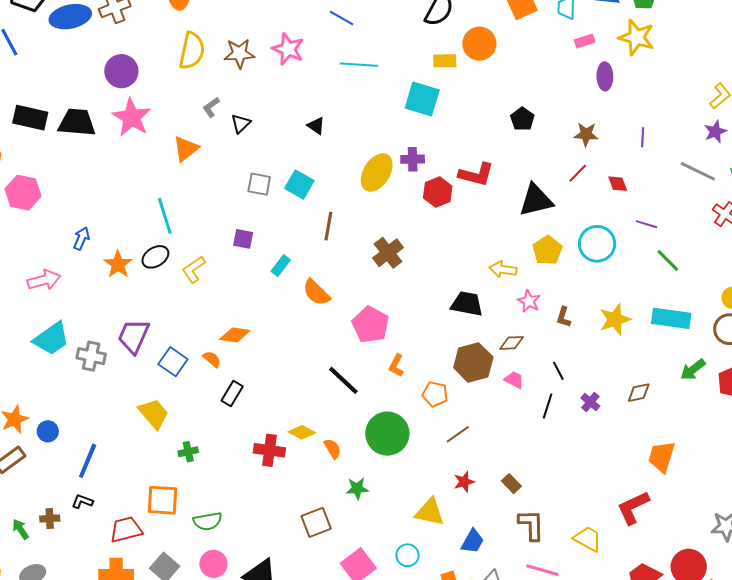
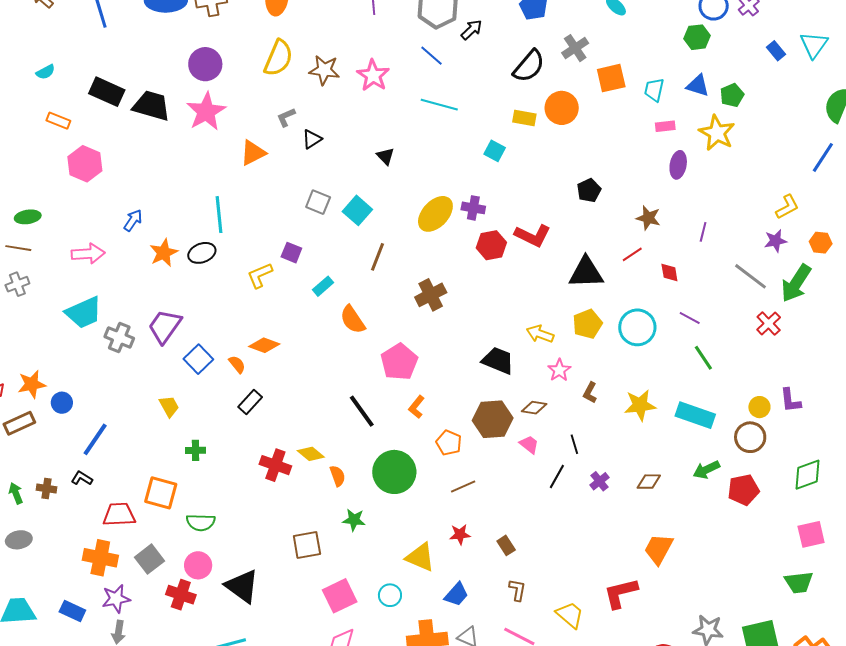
cyan square: (422, 99) -> (495, 151), size x0.6
yellow L-shape: (194, 269) -> (260, 275), moved
yellow trapezoid: (154, 414) -> (169, 406), size x0.7
brown L-shape: (531, 525) -> (517, 590), size x0.7

